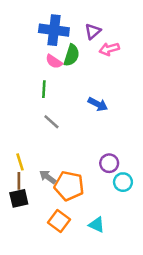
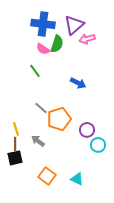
purple triangle: (93, 31) -> (74, 25), size x1.5
green line: (44, 89) -> (35, 71), turned -40
gray line: (51, 122) -> (41, 108), moved
orange pentagon: (69, 186) -> (59, 119), moved, turned -30

